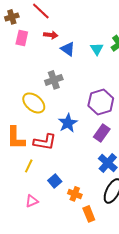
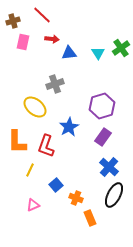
blue triangle: (68, 49) -> (69, 53), turned -42
red L-shape: (45, 142) -> (46, 146), turned 100

